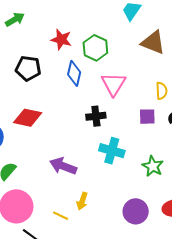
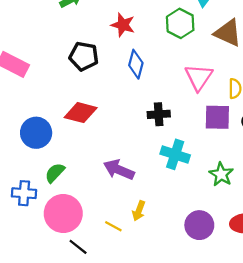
green hexagon: (95, 48) -> (180, 23), moved
pink triangle: (113, 84) -> (199, 77), moved
purple square: (147, 117) -> (217, 117), size x1.4

